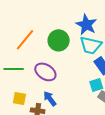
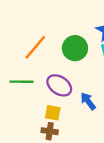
yellow square: (19, 99) -> (53, 113), moved
blue arrow: (50, 99) -> (88, 101), moved

